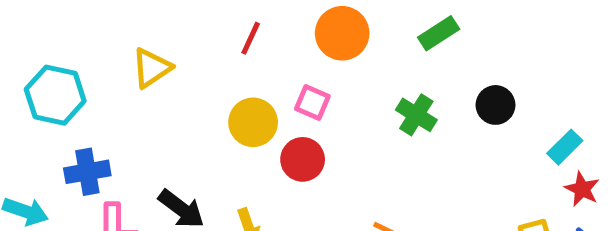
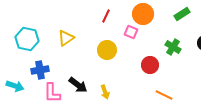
yellow triangle: (152, 68) -> (66, 38), moved
pink square: (312, 103) -> (131, 32), moved
red circle: (303, 159) -> (150, 65), moved

